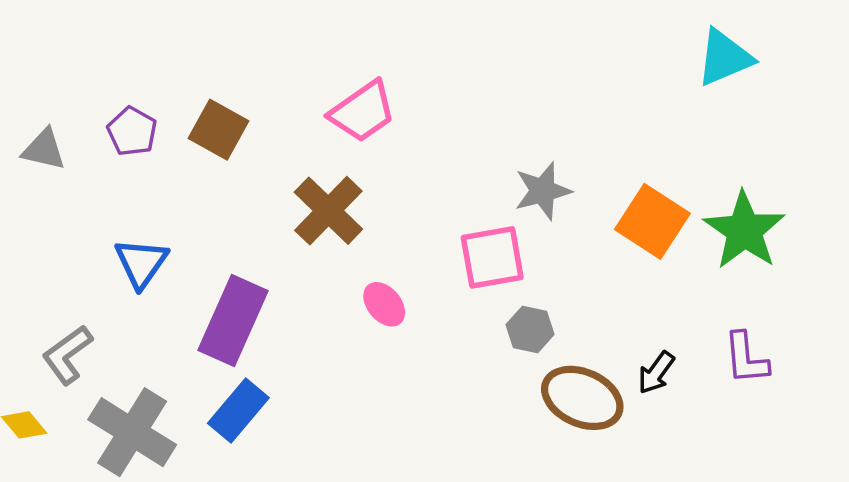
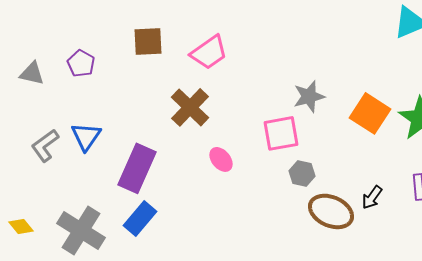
brown square: (219, 130) -> (148, 41), moved, turned -32
gray L-shape: (67, 355) -> (45, 145), moved

